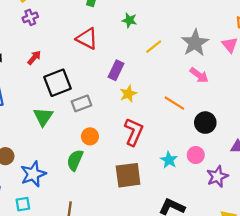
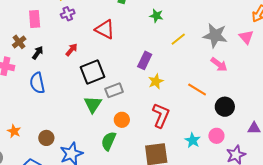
red triangle: (87, 39) -> (105, 29), moved
gray star: (195, 43) -> (215, 36), turned -30
green triangle: (43, 117) -> (93, 104), moved

